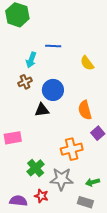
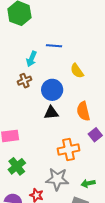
yellow semicircle: (87, 63) -> (77, 71), moved
black triangle: (42, 110) -> (51, 113), moved
green cross: (36, 168) -> (17, 166), moved

